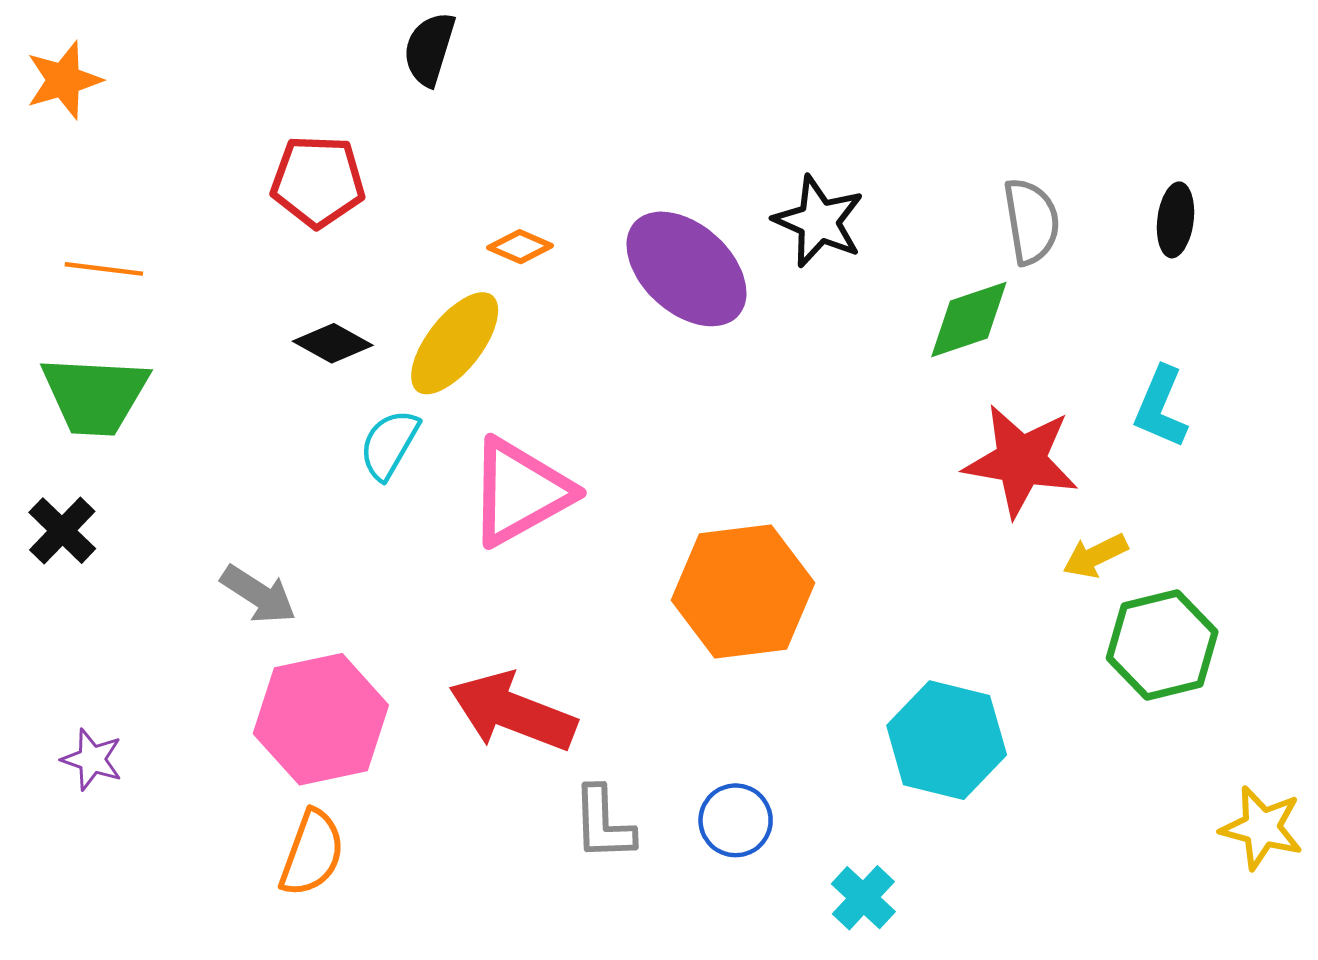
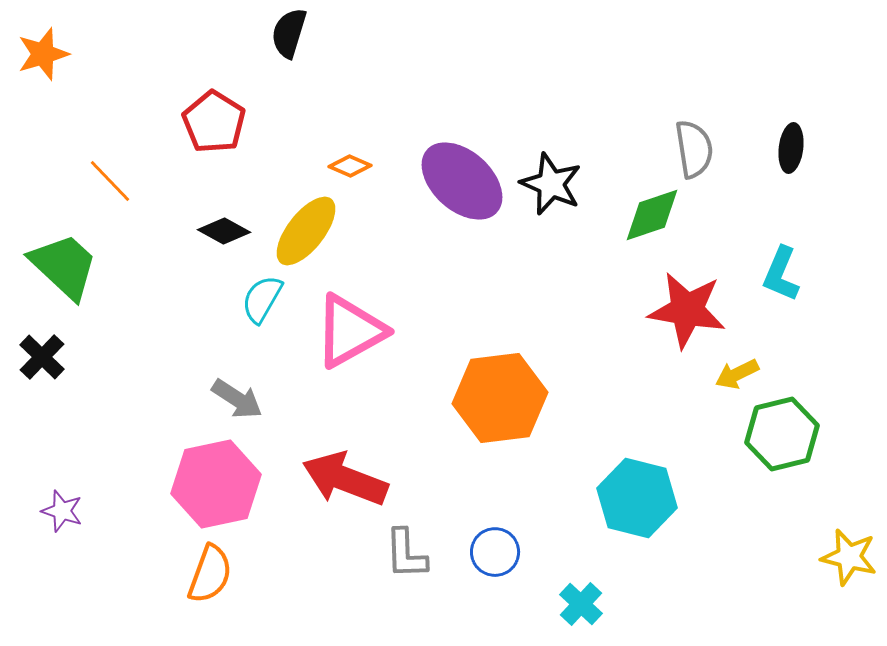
red pentagon: (318, 181) -> (214, 122), turned 30
black star: (819, 221) -> (551, 184), moved
orange line: (104, 269) -> (110, 181), moved, turned 39
green trapezoid: (95, 395) -> (64, 266), turned -140
gray arrow: (258, 594) -> (237, 399), moved

